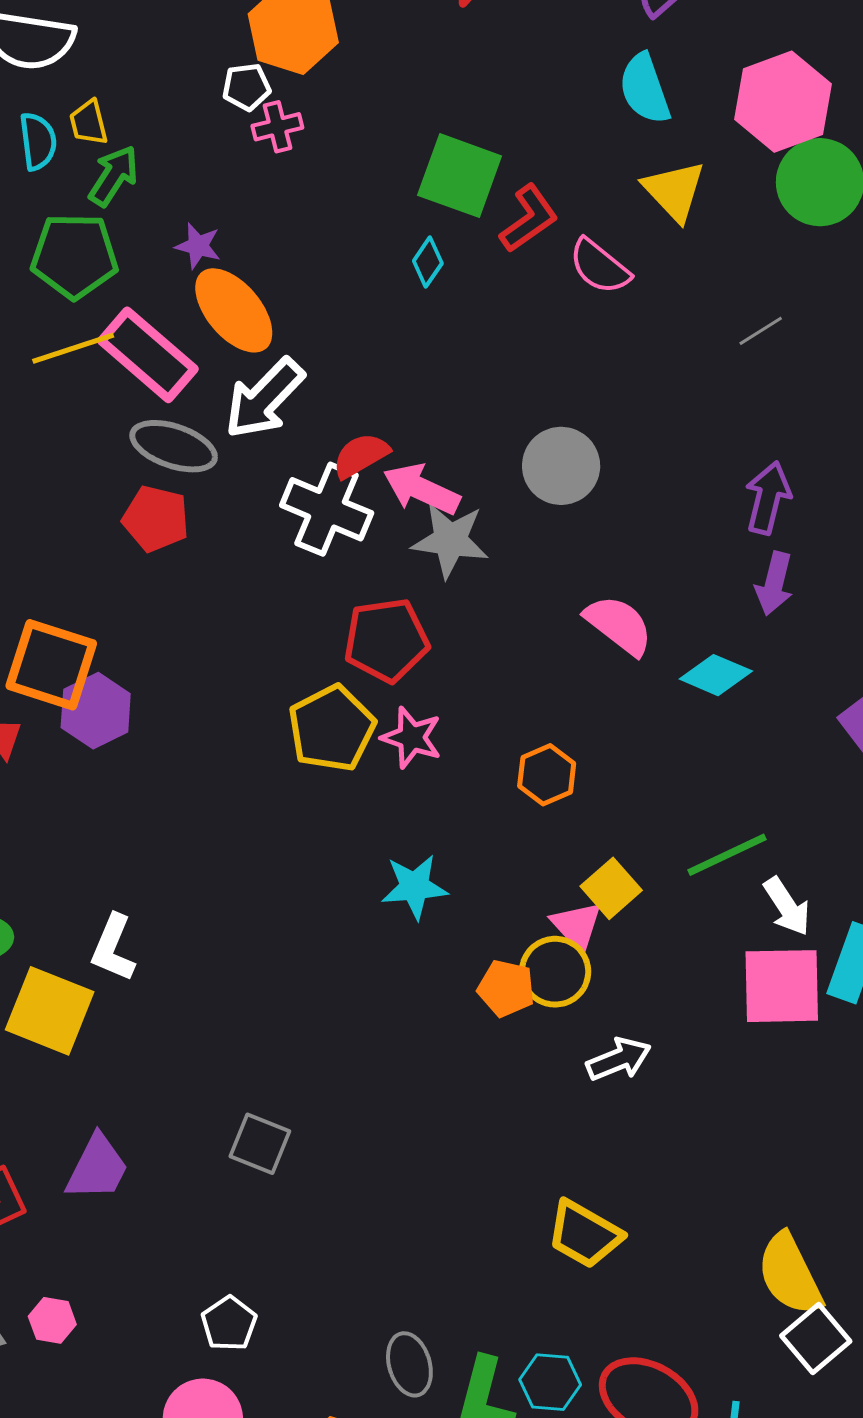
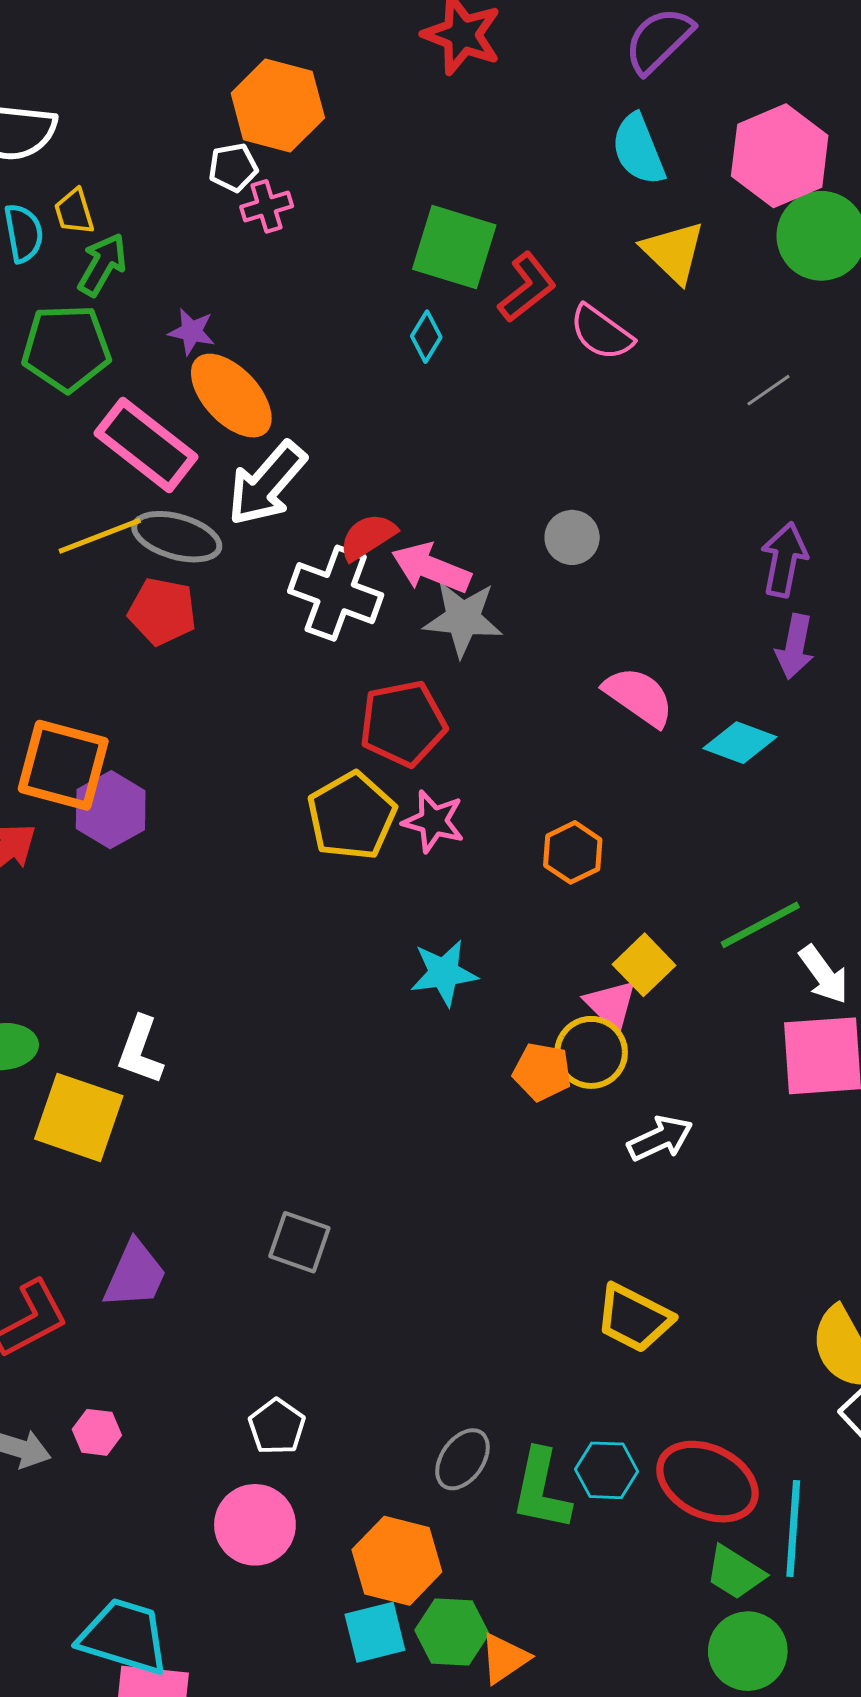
yellow line: (73, 348) -> (100, 536), moved
gray circle: (561, 466) -> (572, 537), size x0.7
gray ellipse: (409, 1364) -> (462, 1459), turned 54

